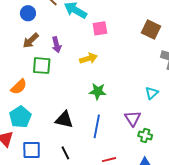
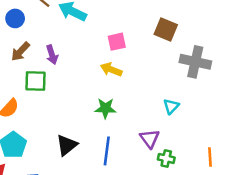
pink square: (100, 28) -> (117, 42), moved
yellow arrow: (88, 58) -> (111, 69), moved, turned -138
black triangle: (64, 120) -> (67, 145), turned -48

